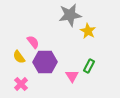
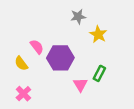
gray star: (70, 15) -> (78, 17), size x0.6
purple hexagon: (45, 62) -> (60, 58), moved

